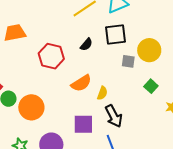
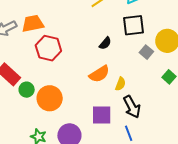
black semicircle: (86, 45) -> (105, 43), moved
red hexagon: (51, 56) -> (48, 48), moved
gray square: (128, 61) -> (146, 52), turned 32

